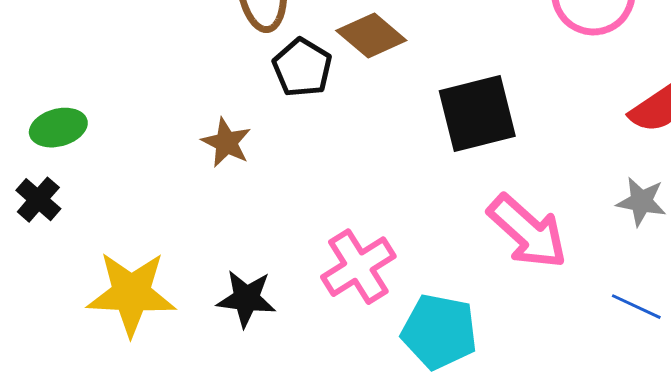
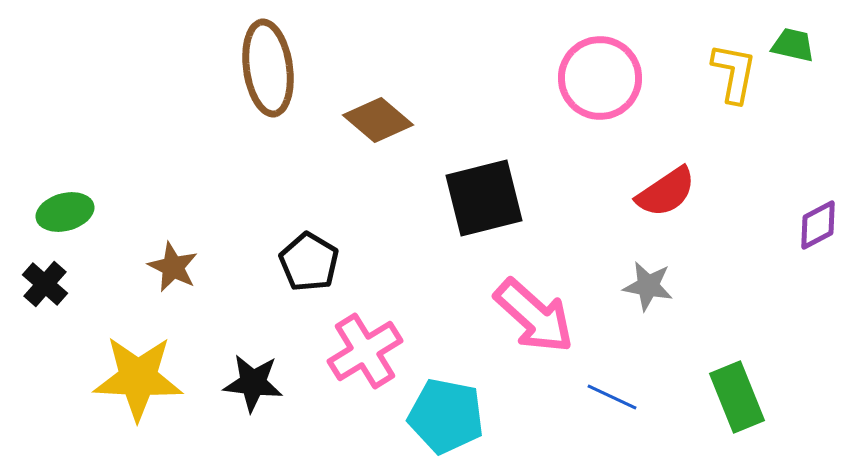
black pentagon: (302, 68) -> (309, 262), moved
brown star: (226, 143) -> (173, 267), moved
blue line: (636, 307) -> (612, 397), moved

